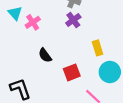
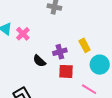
purple cross: (73, 20) -> (60, 52), moved, turned 32
red square: (72, 72) -> (66, 71), turned 35

